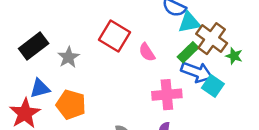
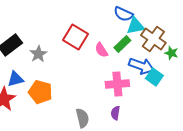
green rectangle: (188, 52) -> (122, 44), moved

